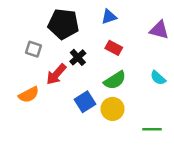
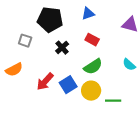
red arrow: (56, 74) -> (45, 82), moved
orange semicircle: (29, 95) -> (14, 70), moved
green line: (152, 129) -> (113, 101), moved

